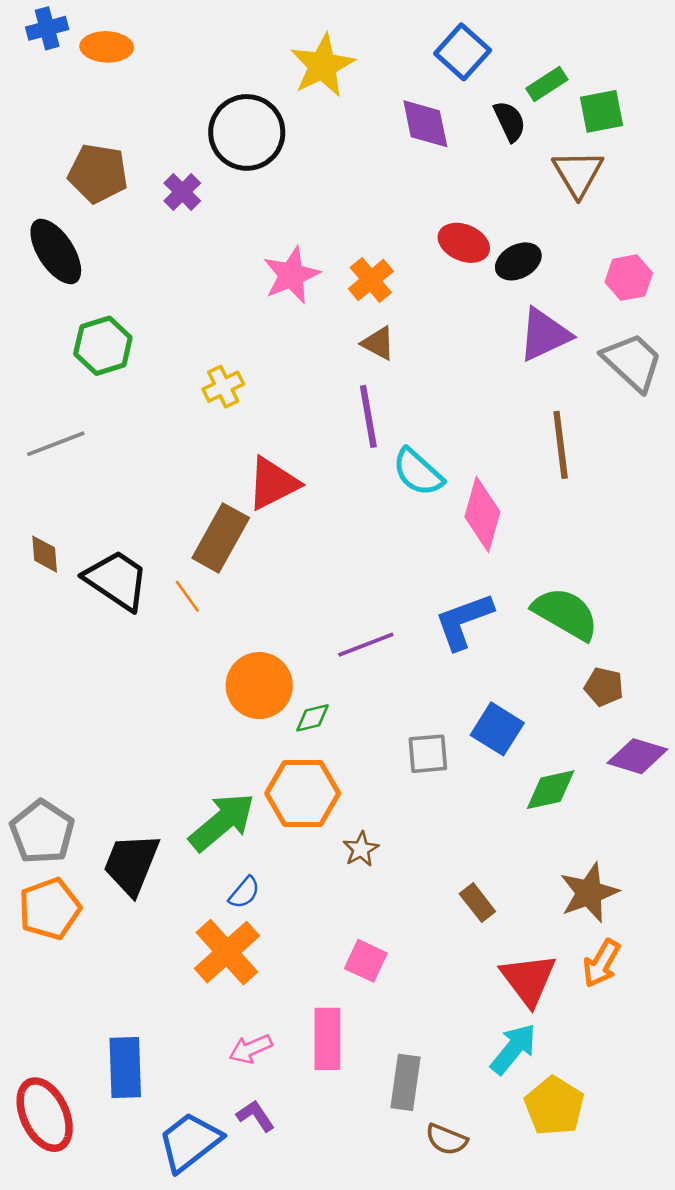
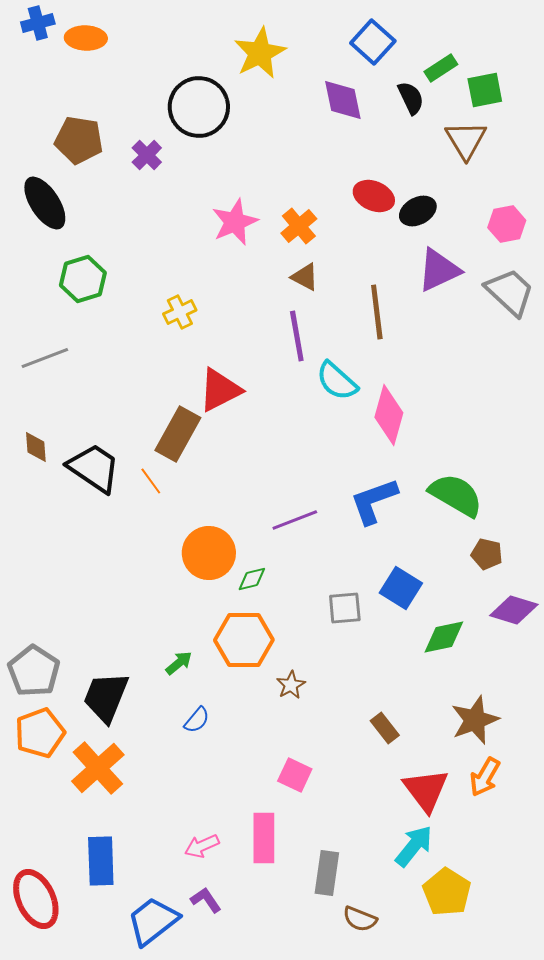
brown line: (561, 445) -> (377, 312), moved
green arrow: (222, 822) -> (179, 663), size x0.5
orange cross: (227, 952) -> (98, 768), moved

